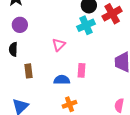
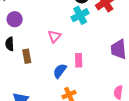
brown rectangle: (28, 71) -> (27, 56), moved
blue semicircle: (62, 80) -> (60, 71), turned -49

